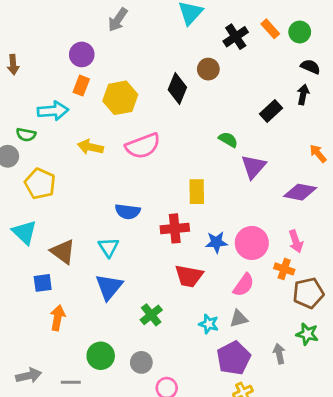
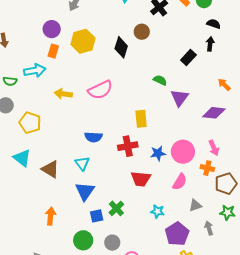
yellow hexagon: (120, 98) -> (83, 41), moved
green semicircle: (26, 135) -> (10, 81), moved
blue square: (43, 283) -> (97, 216), moved
gray triangle: (239, 319) -> (195, 205), moved

